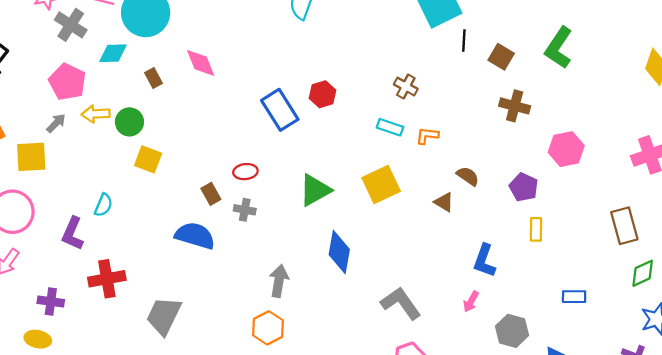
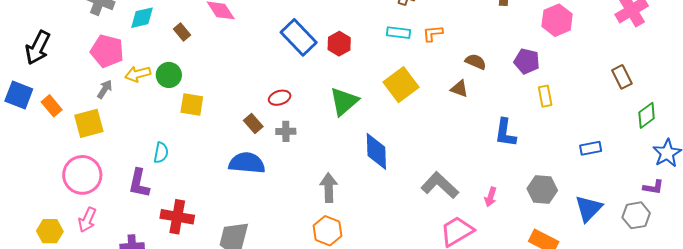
red hexagon: (322, 94) -> (339, 44), moved
brown rectangle: (624, 226) -> (622, 77), size x0.7
red cross: (107, 279) -> (177, 217), turned 32
pink arrow: (471, 302) -> (491, 197), moved

